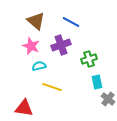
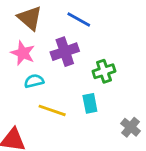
cyan rectangle: (97, 82) -> (90, 103), moved

